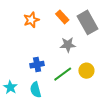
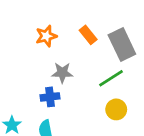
gray star: (68, 45) -> (62, 73), moved
green line: (63, 74) -> (111, 78), moved

